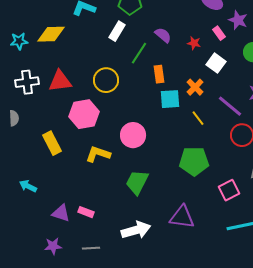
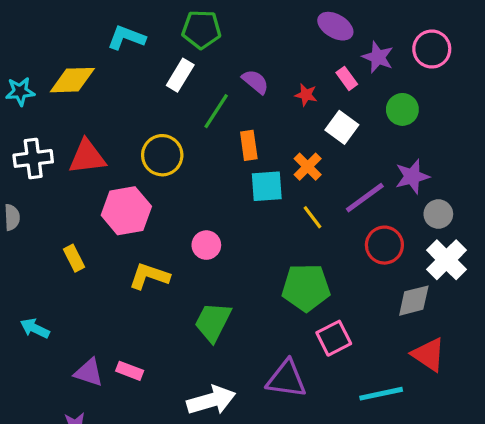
purple line: (230, 106) -> (365, 198), turned -76
pink circle: (133, 135) -> (206, 245), size x0.7
yellow rectangle: (52, 143) -> (74, 258), size x0.7
pink square: (229, 190) -> (334, 338), moved

